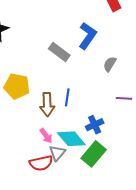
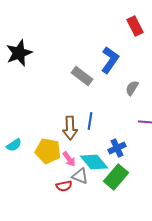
yellow pentagon: (17, 86) -> (48, 151), moved
gray triangle: (57, 153) -> (80, 176), turned -48
red semicircle: (41, 163) -> (64, 186), size x0.7

